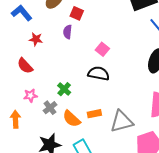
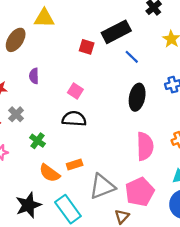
red square: (77, 13) -> (87, 47), moved
gray cross: (50, 108) -> (16, 114), moved
gray triangle: (122, 121) -> (102, 186), moved

